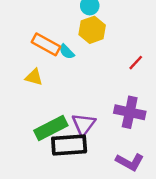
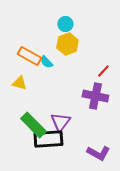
purple cross: (130, 112) -> (95, 96), moved
green rectangle: (51, 128) -> (33, 125), turned 72

